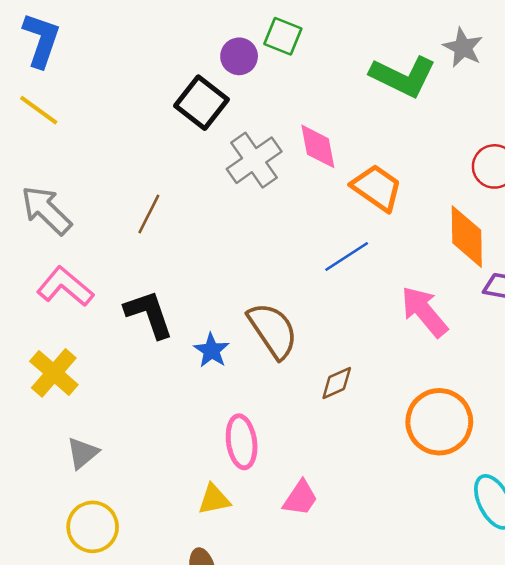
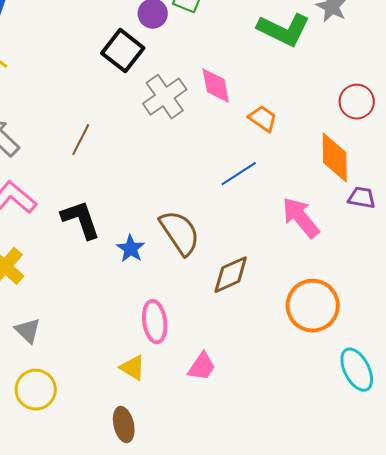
orange trapezoid: (377, 188) -> (263, 119), size x0.7
brown diamond: (337, 383) -> (231, 275), size x1.4
gray triangle: (83, 453) -> (28, 331), turned -36
yellow triangle: (214, 499) -> (133, 368), turned 44

